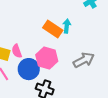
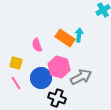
pink semicircle: (17, 51) -> (37, 45), moved
gray arrow: (84, 60) -> (81, 77), moved

